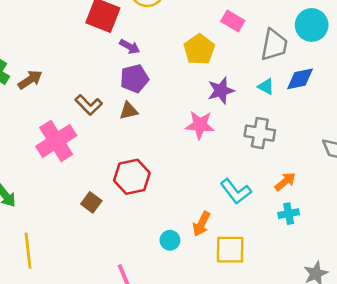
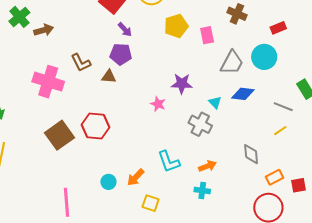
pink rectangle: (233, 21) -> (207, 35), turned 30
yellow pentagon: (199, 49) -> (176, 26), moved
cyan triangle: (266, 87) -> (215, 102), moved
pink star: (200, 125) -> (158, 104), size x0.7
pink cross: (56, 141) -> (48, 82), turned 32
brown square: (91, 202) -> (60, 135), size x1.8
yellow square: (230, 250) -> (151, 203), size x0.7

